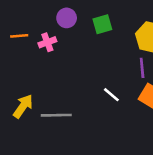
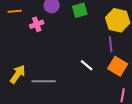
orange line: (19, 36) -> (15, 11), moved

